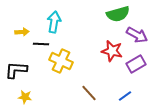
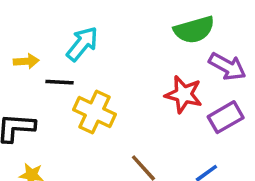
cyan arrow: (54, 22) -> (82, 44), turned 30

